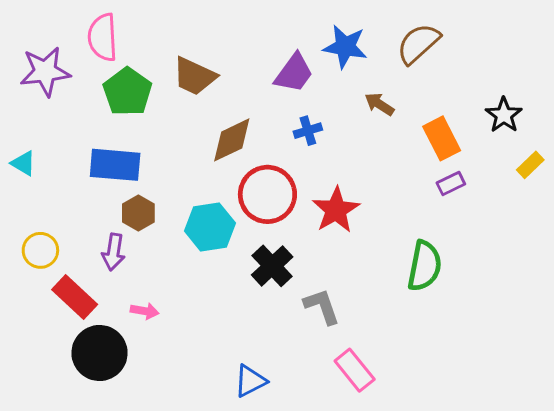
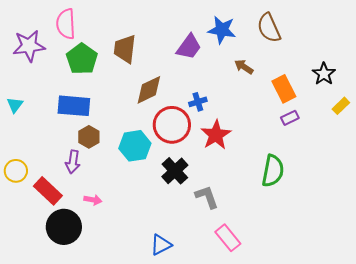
brown semicircle: (418, 44) -> (269, 28), turned -72
brown trapezoid: (194, 76) -> (125, 49), turned 72
blue cross: (308, 131) -> (198, 102), moved
cyan triangle: (23, 163) -> (15, 105), turned 36
yellow circle: (40, 250) -> (16, 171), moved

